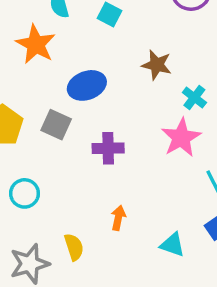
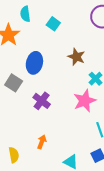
blue ellipse: (87, 85) -> (34, 63), turned -65
purple cross: (108, 148) -> (42, 101), turned 30

